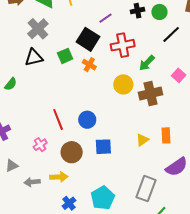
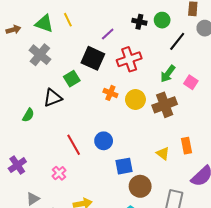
black cross: (138, 11) -> (139, 22), turned 32
black triangle: (34, 57) -> (53, 98), moved
green arrow: (147, 63) -> (168, 74), moved
orange cross: (89, 65) -> (110, 93), moved
green semicircle: (11, 84) -> (28, 115), moved
yellow triangle: (142, 140) -> (163, 154), turned -40
brown circle: (72, 152) -> (140, 186), moved

